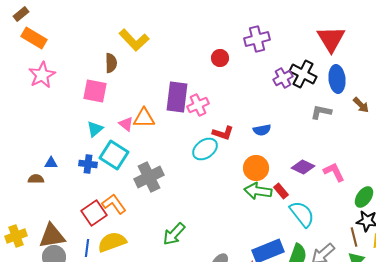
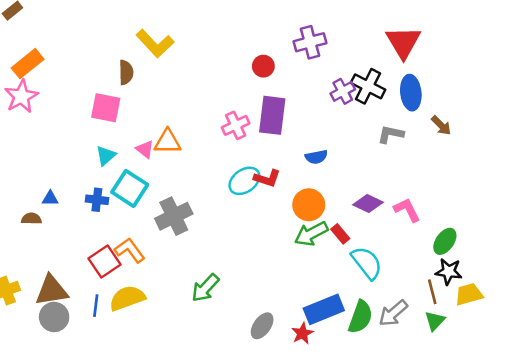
orange rectangle: (34, 38) -> (28, 64), moved, turned -70
pink star: (42, 75) -> (21, 96), moved
purple rectangle: (177, 97) -> (272, 115), moved
red L-shape: (223, 133) -> (267, 178), moved
green arrow: (258, 191) -> (311, 234), turned -36

